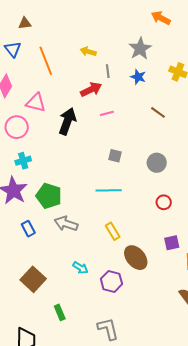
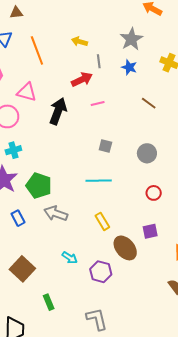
purple square: (172, 243) -> (150, 231), moved

